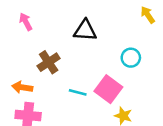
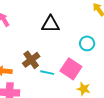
brown cross: (49, 62) -> (31, 60), moved

